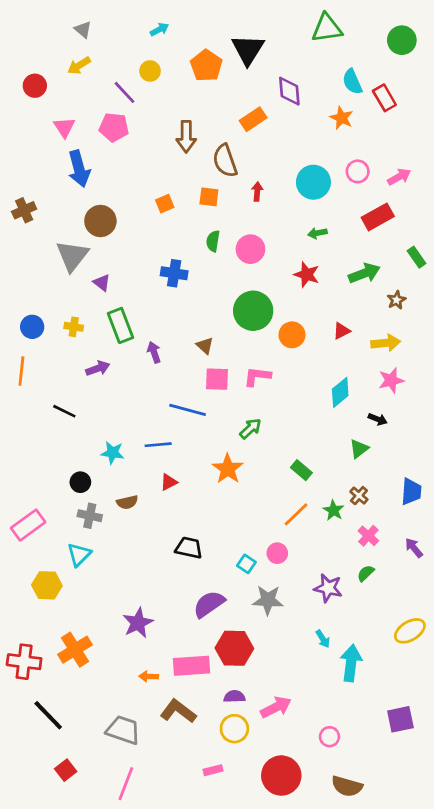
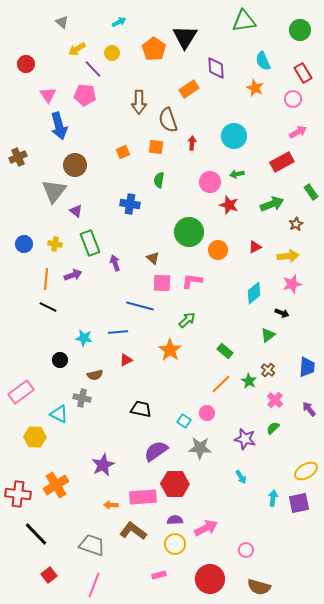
yellow arrow: (79, 66) -> (77, 49), moved
red rectangle: (384, 98) -> (303, 73), moved
pink circle: (358, 171) -> (293, 99), moved
pink circle: (250, 249) -> (210, 182), moved
orange line: (21, 371) -> (46, 279), moved
gray cross: (90, 516) -> (82, 398), moved
cyan triangle: (79, 555) -> (59, 414), turned -48
cyan arrow: (351, 663) -> (273, 498), moved, size x0.6
purple square: (400, 719) -> (299, 503), moved

